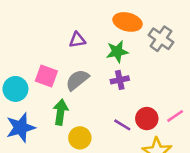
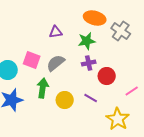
red circle: (147, 119) -> (107, 76), moved
yellow circle: (80, 138) -> (65, 100), moved

